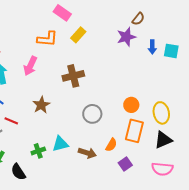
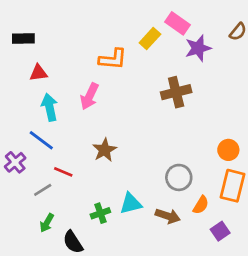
pink rectangle: (62, 13) -> (177, 23), moved
yellow rectangle: (78, 35) -> (150, 39), moved
purple star: (126, 37) -> (198, 48), moved
brown cross: (73, 76) -> (176, 92), moved
gray circle: (92, 114) -> (179, 177), moved

